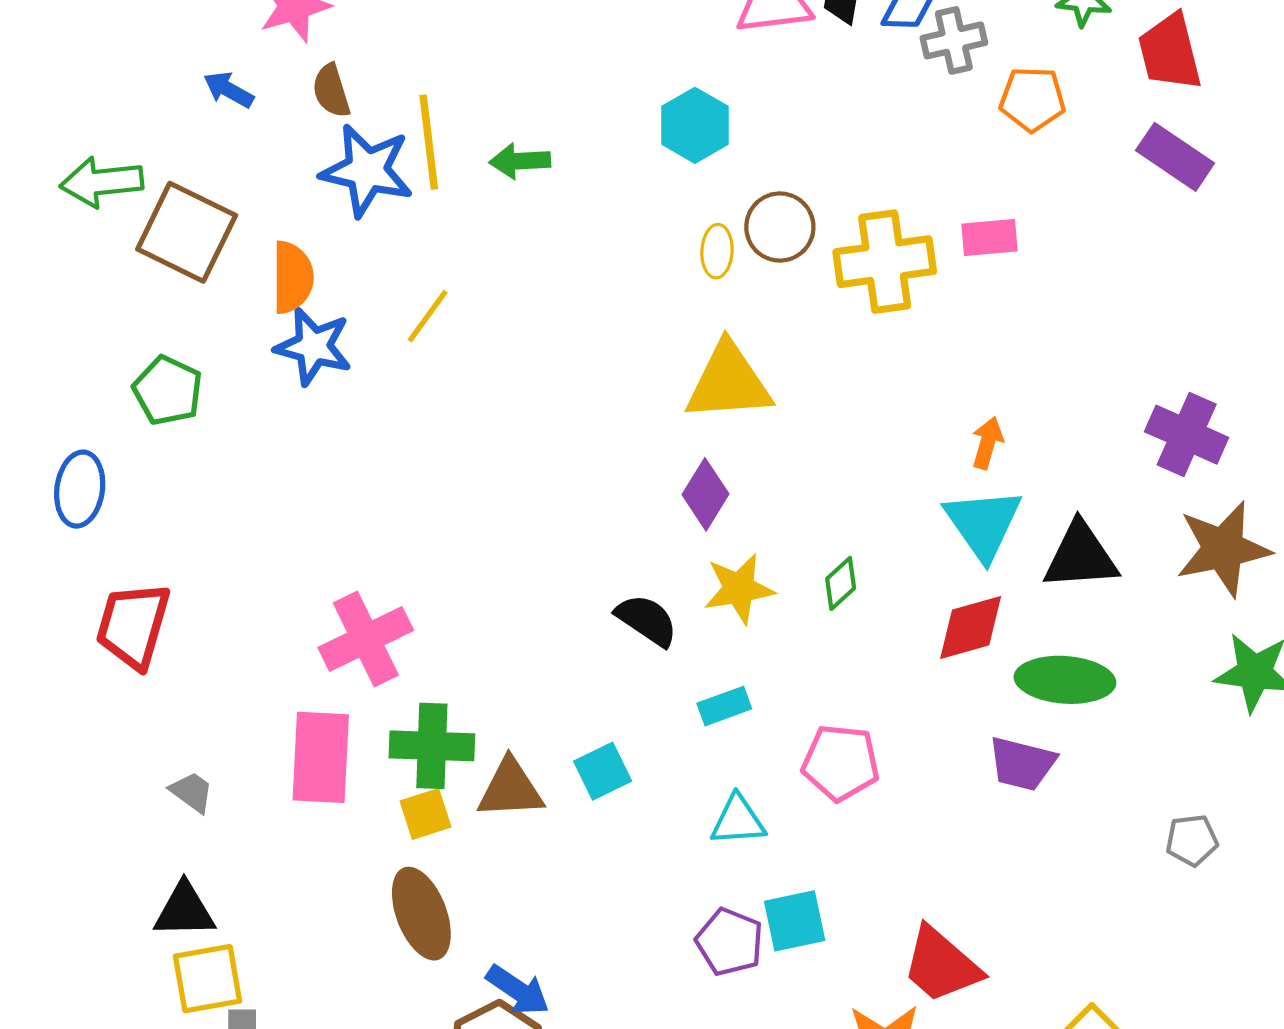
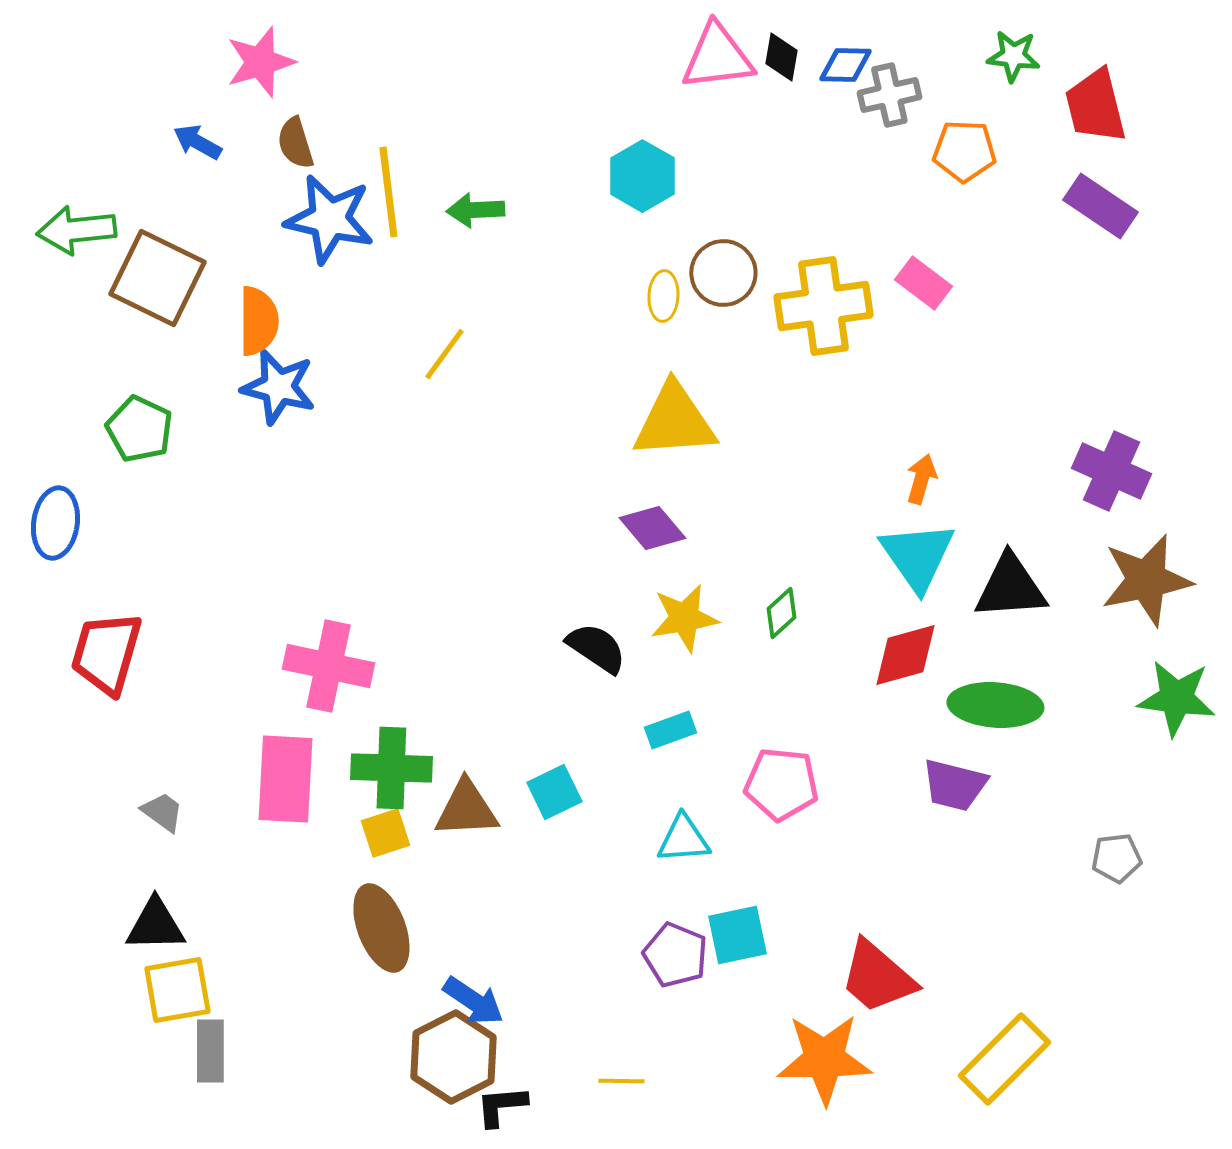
pink rectangle: (989, 238) -> (923, 283), turned 42
yellow line: (428, 316) -> (444, 354), moved
purple diamond: (705, 494) -> (652, 528), turned -72
pink cross: (366, 639) -> (328, 666), turned 38

